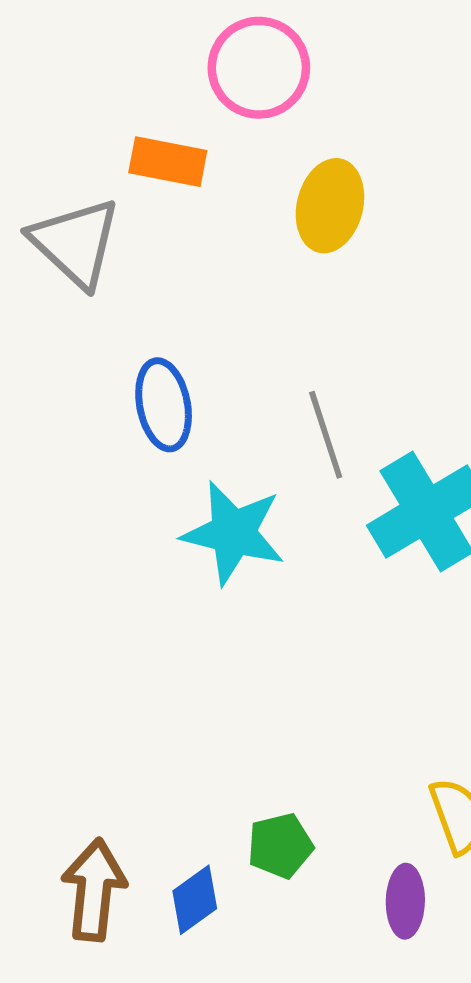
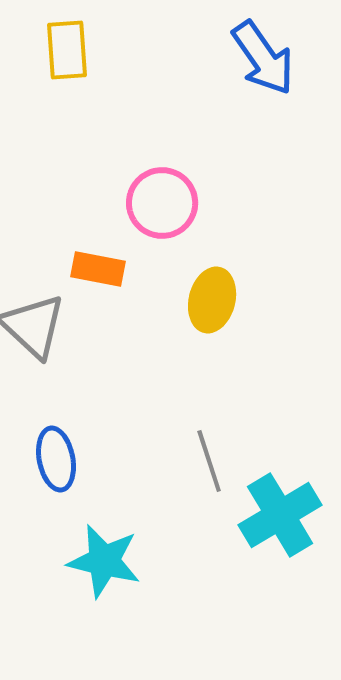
blue ellipse: (164, 405) -> (56, 459), moved
cyan star: (233, 533) -> (104, 561), moved

